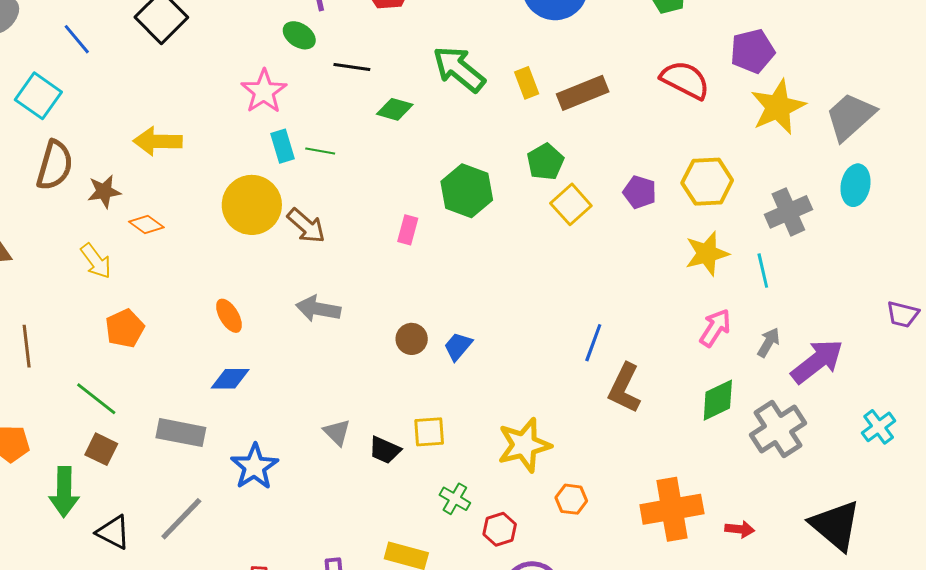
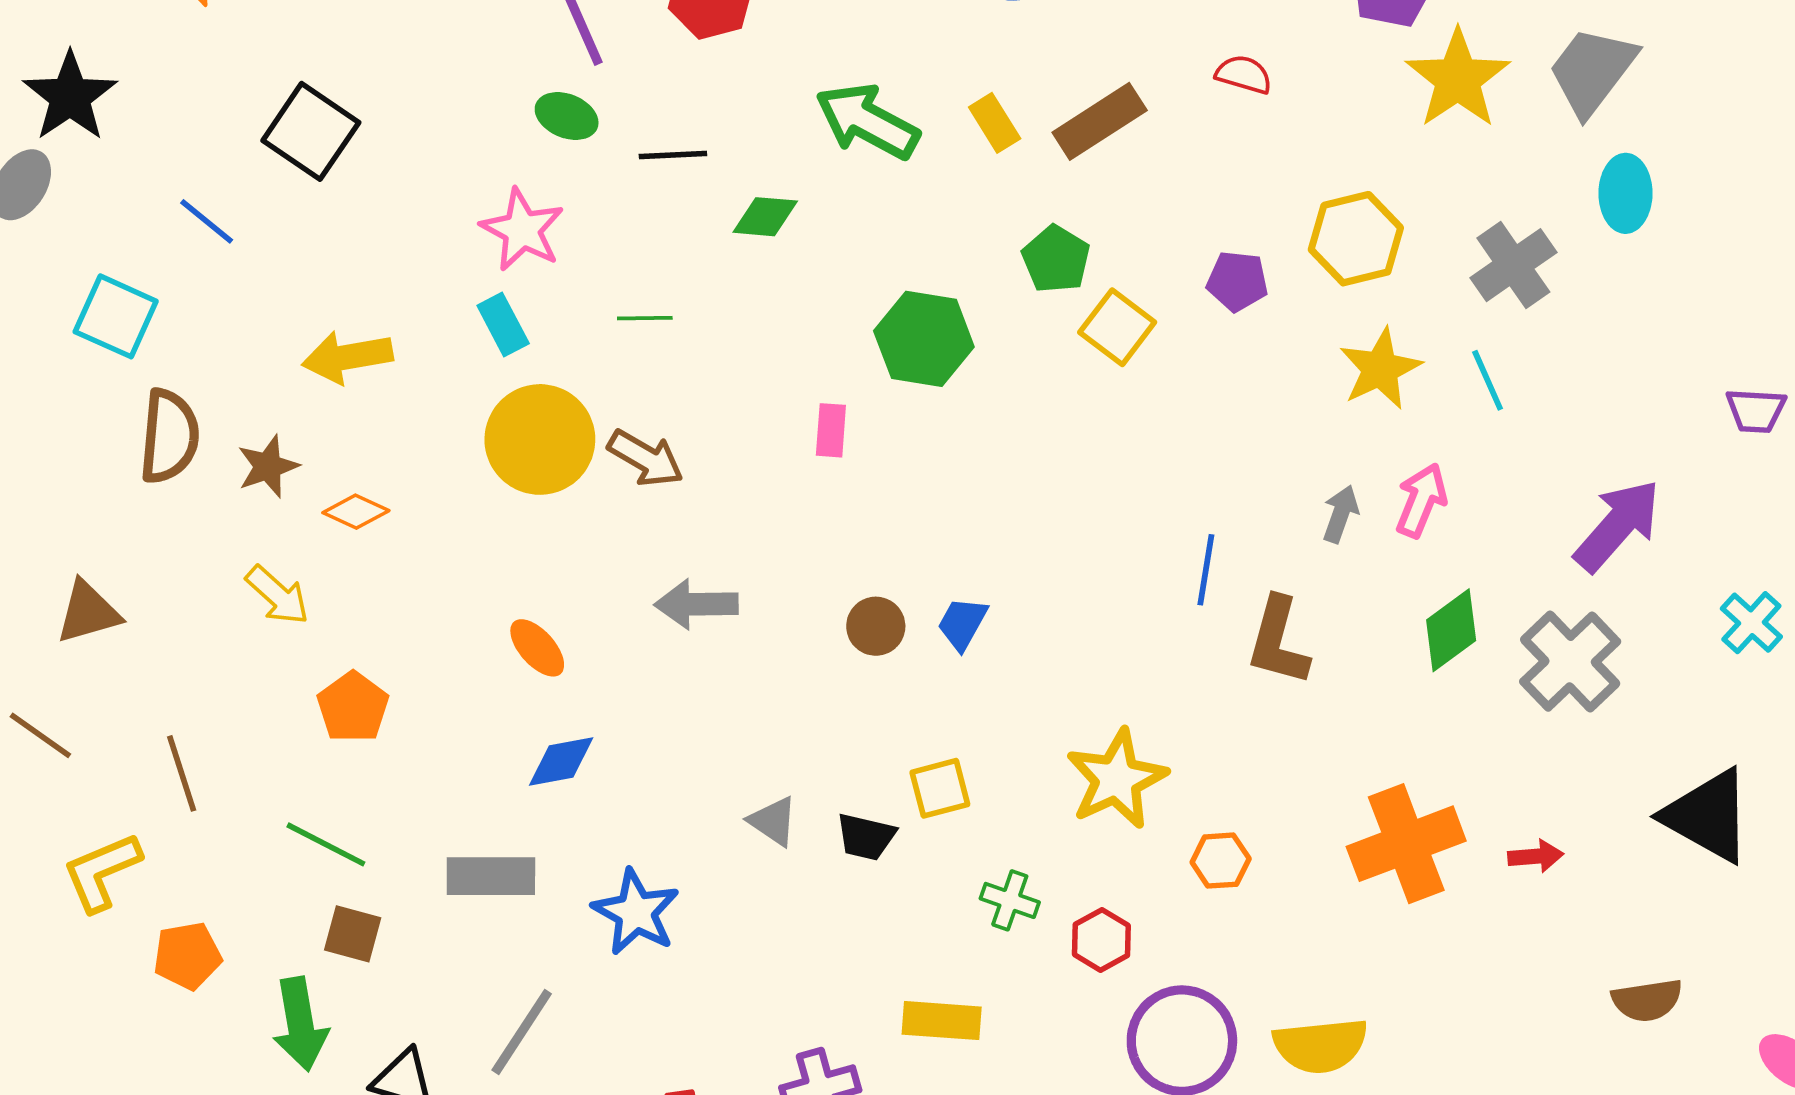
blue line: (77, 39) -> (207, 221), moved
red semicircle: (685, 80) -> (1244, 74), moved, size x0.6
cyan rectangle: (283, 146) -> (503, 324), moved
gray arrow: (769, 342) -> (1341, 514), moved

